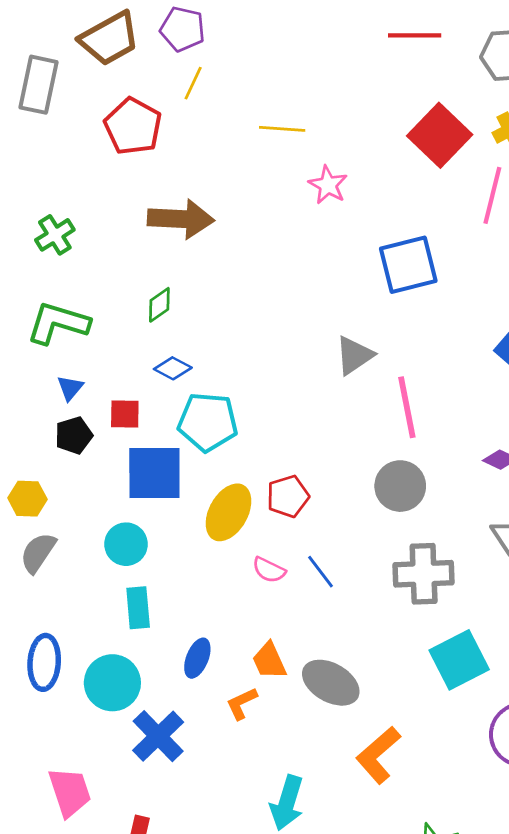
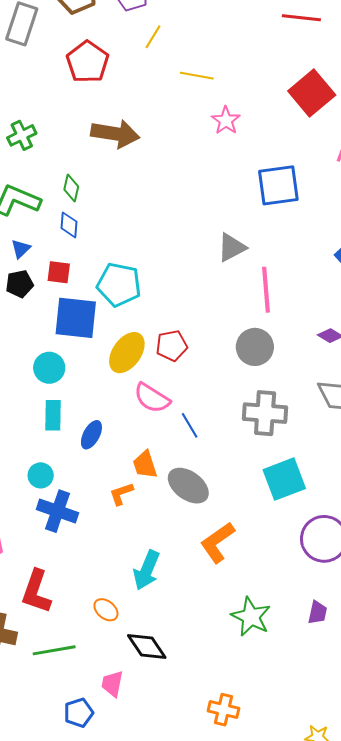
yellow line: (193, 83) -> (153, 37), moved
green diamond: (159, 305) -> (71, 188), moved, turned -48
blue diamond: (173, 368) -> (69, 225), moved, turned 60
pink semicircle: (269, 570) -> (152, 398), size x1.5
blue line: (320, 572) -> (190, 425), moved
blue ellipse: (197, 658) -> (91, 435), moved
cyan circle: (112, 683) -> (41, 475), moved, size x0.6
blue cross: (158, 736) -> (58, 511), turned -33

